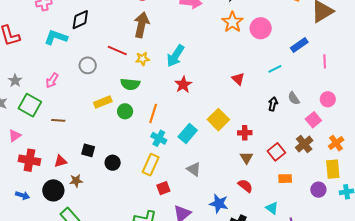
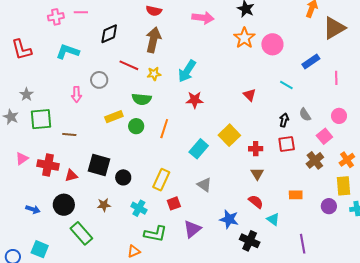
black diamond: (80, 20) -> (109, 34), moved
cyan line: (275, 69) -> (286, 85), turned 56
pink arrow: (52, 80) -> (76, 94), moved, turned -35
red star: (183, 85) -> (195, 100), turned 30
green square: (30, 105) -> (41, 119), turned -35
pink triangle: (15, 136) -> (22, 159), moved
cyan cross: (159, 138) -> (139, 208), moved
black square: (88, 150) -> (99, 165), size x1.6
red square: (276, 152) -> (287, 144), moved, turned 30
red cross: (29, 160) -> (48, 165), moved
brown star: (76, 181) -> (104, 205), moved
cyan triangle: (272, 208) -> (273, 219), moved

